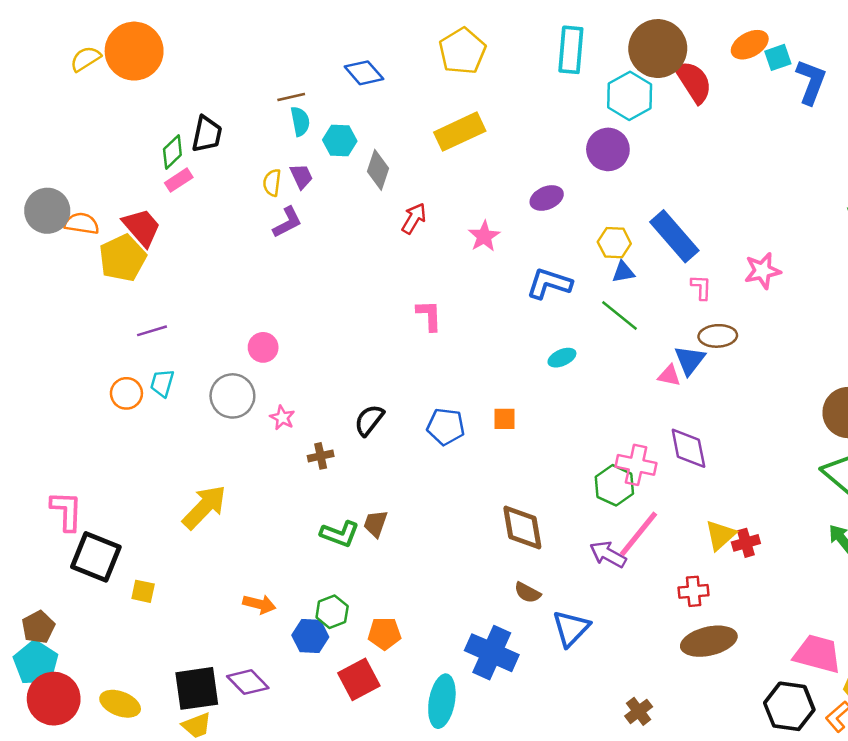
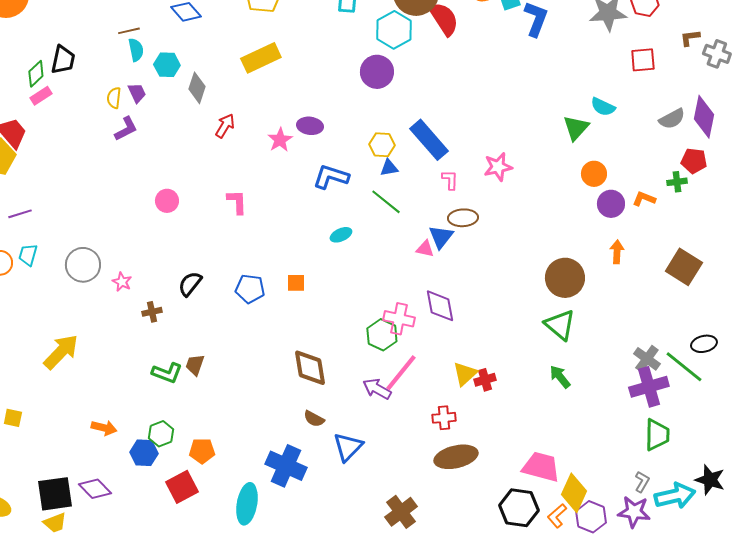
purple ellipse: (547, 198) -> (310, 126), moved, turned 30
pink circle: (263, 347) -> (167, 201), moved
brown cross: (639, 711) -> (401, 512), size x1.5

